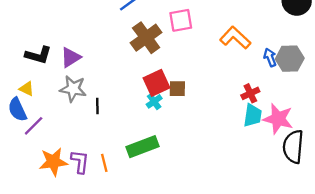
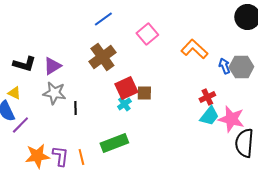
pink square: (181, 20) -> (147, 34), turned -30
brown cross: (146, 38) -> (102, 57), moved
cyan trapezoid: (253, 115) -> (209, 116), turned 30

